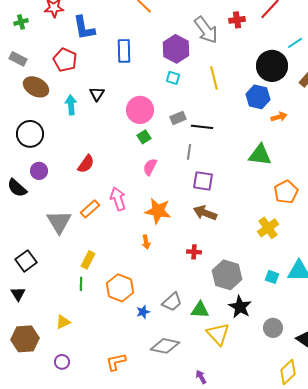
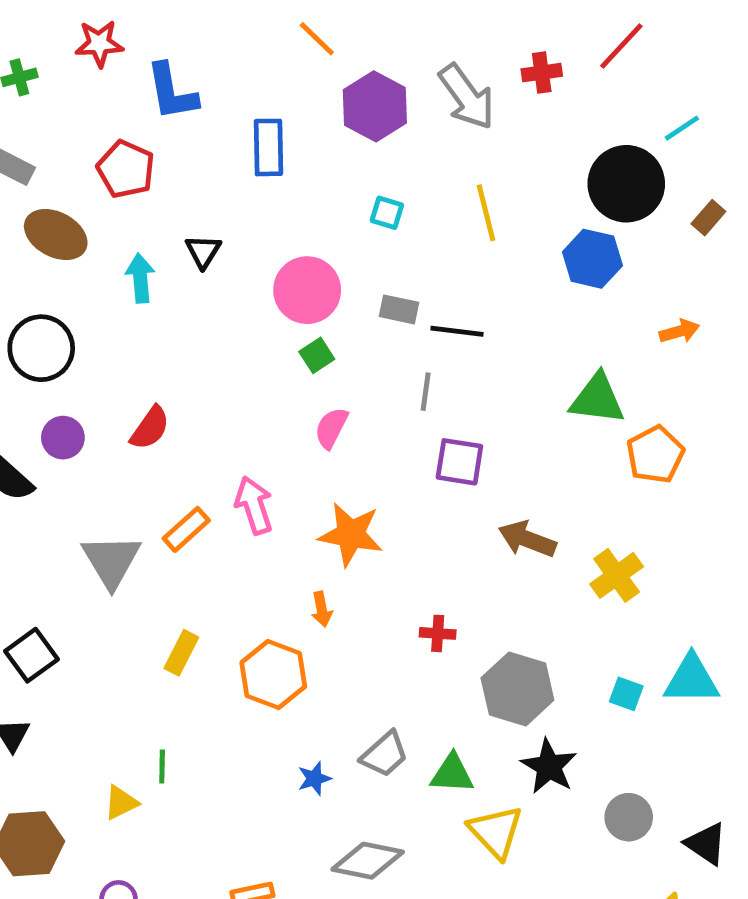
purple hexagon: (176, 49) -> (375, 106), moved
orange arrow: (279, 117) -> (679, 331), moved
gray rectangle: (178, 118) -> (399, 309), turned 35
red semicircle: (86, 164) -> (150, 428), moved
orange pentagon: (286, 192) -> (655, 455), moved
brown arrow: (205, 213) -> (527, 539), moved
green line: (81, 284) -> (162, 766), moved
orange hexagon: (120, 288) -> (273, 675), moved

